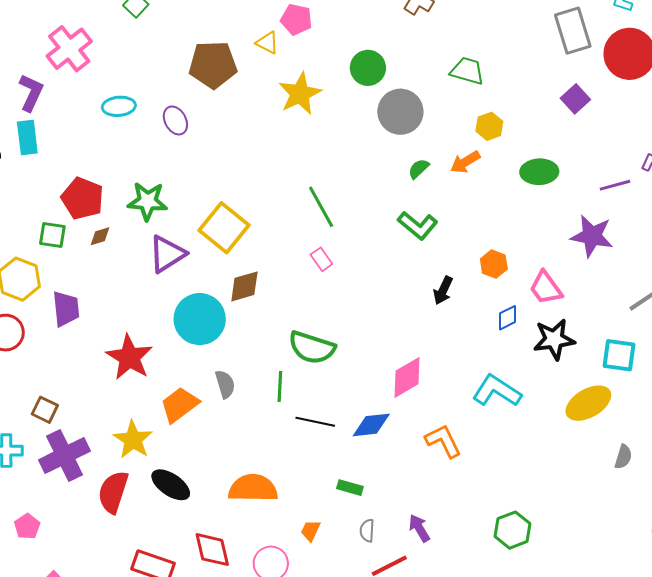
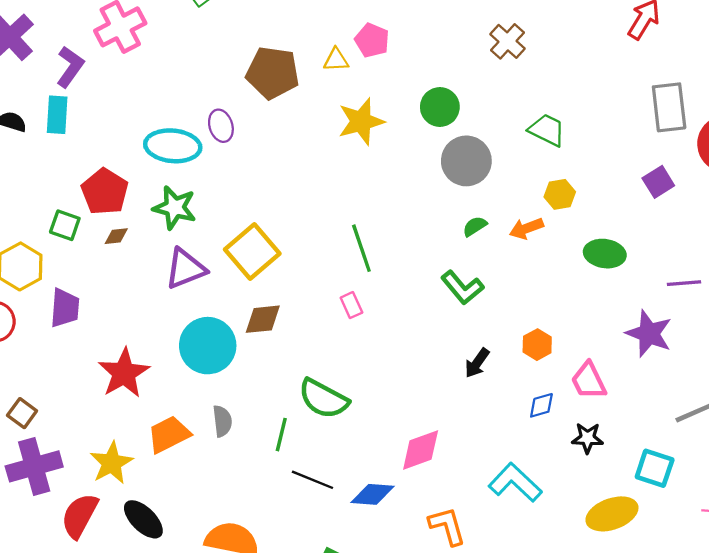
yellow triangle: (267, 43) -> (336, 60), turned -40
cyan ellipse: (119, 106) -> (173, 146), moved, size x1.5
black star: (554, 339) -> (587, 438), size x0.7

